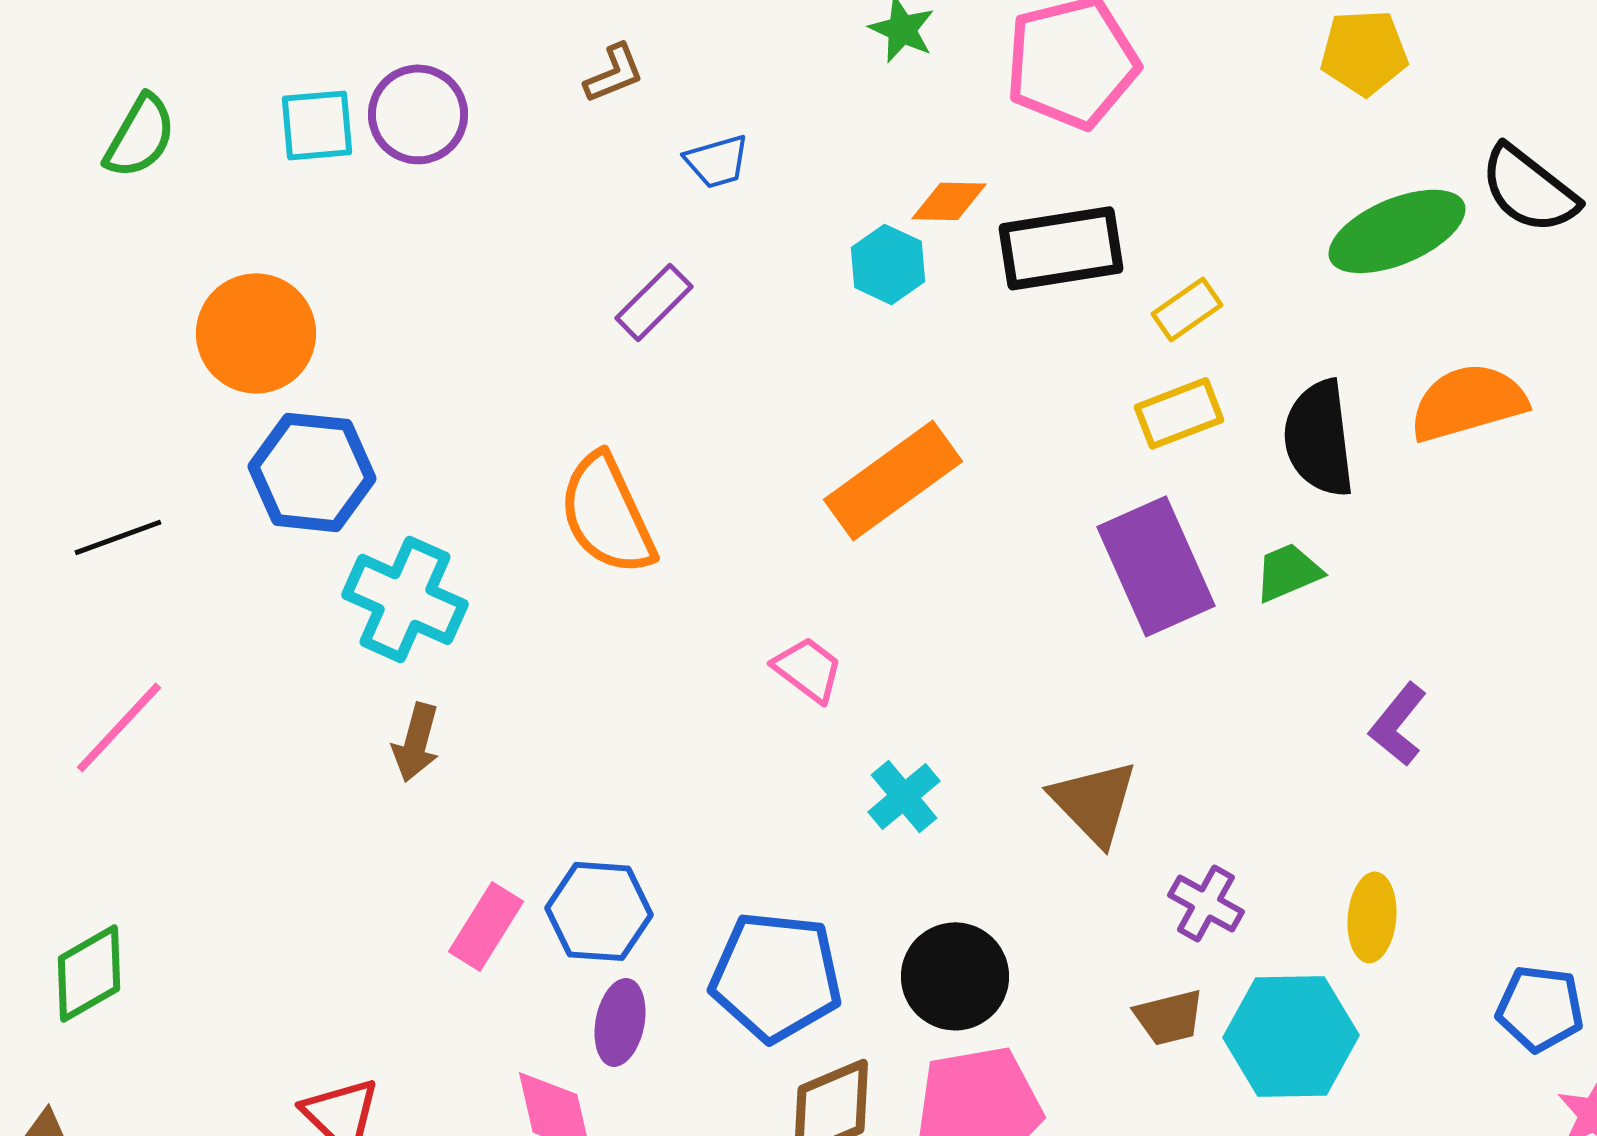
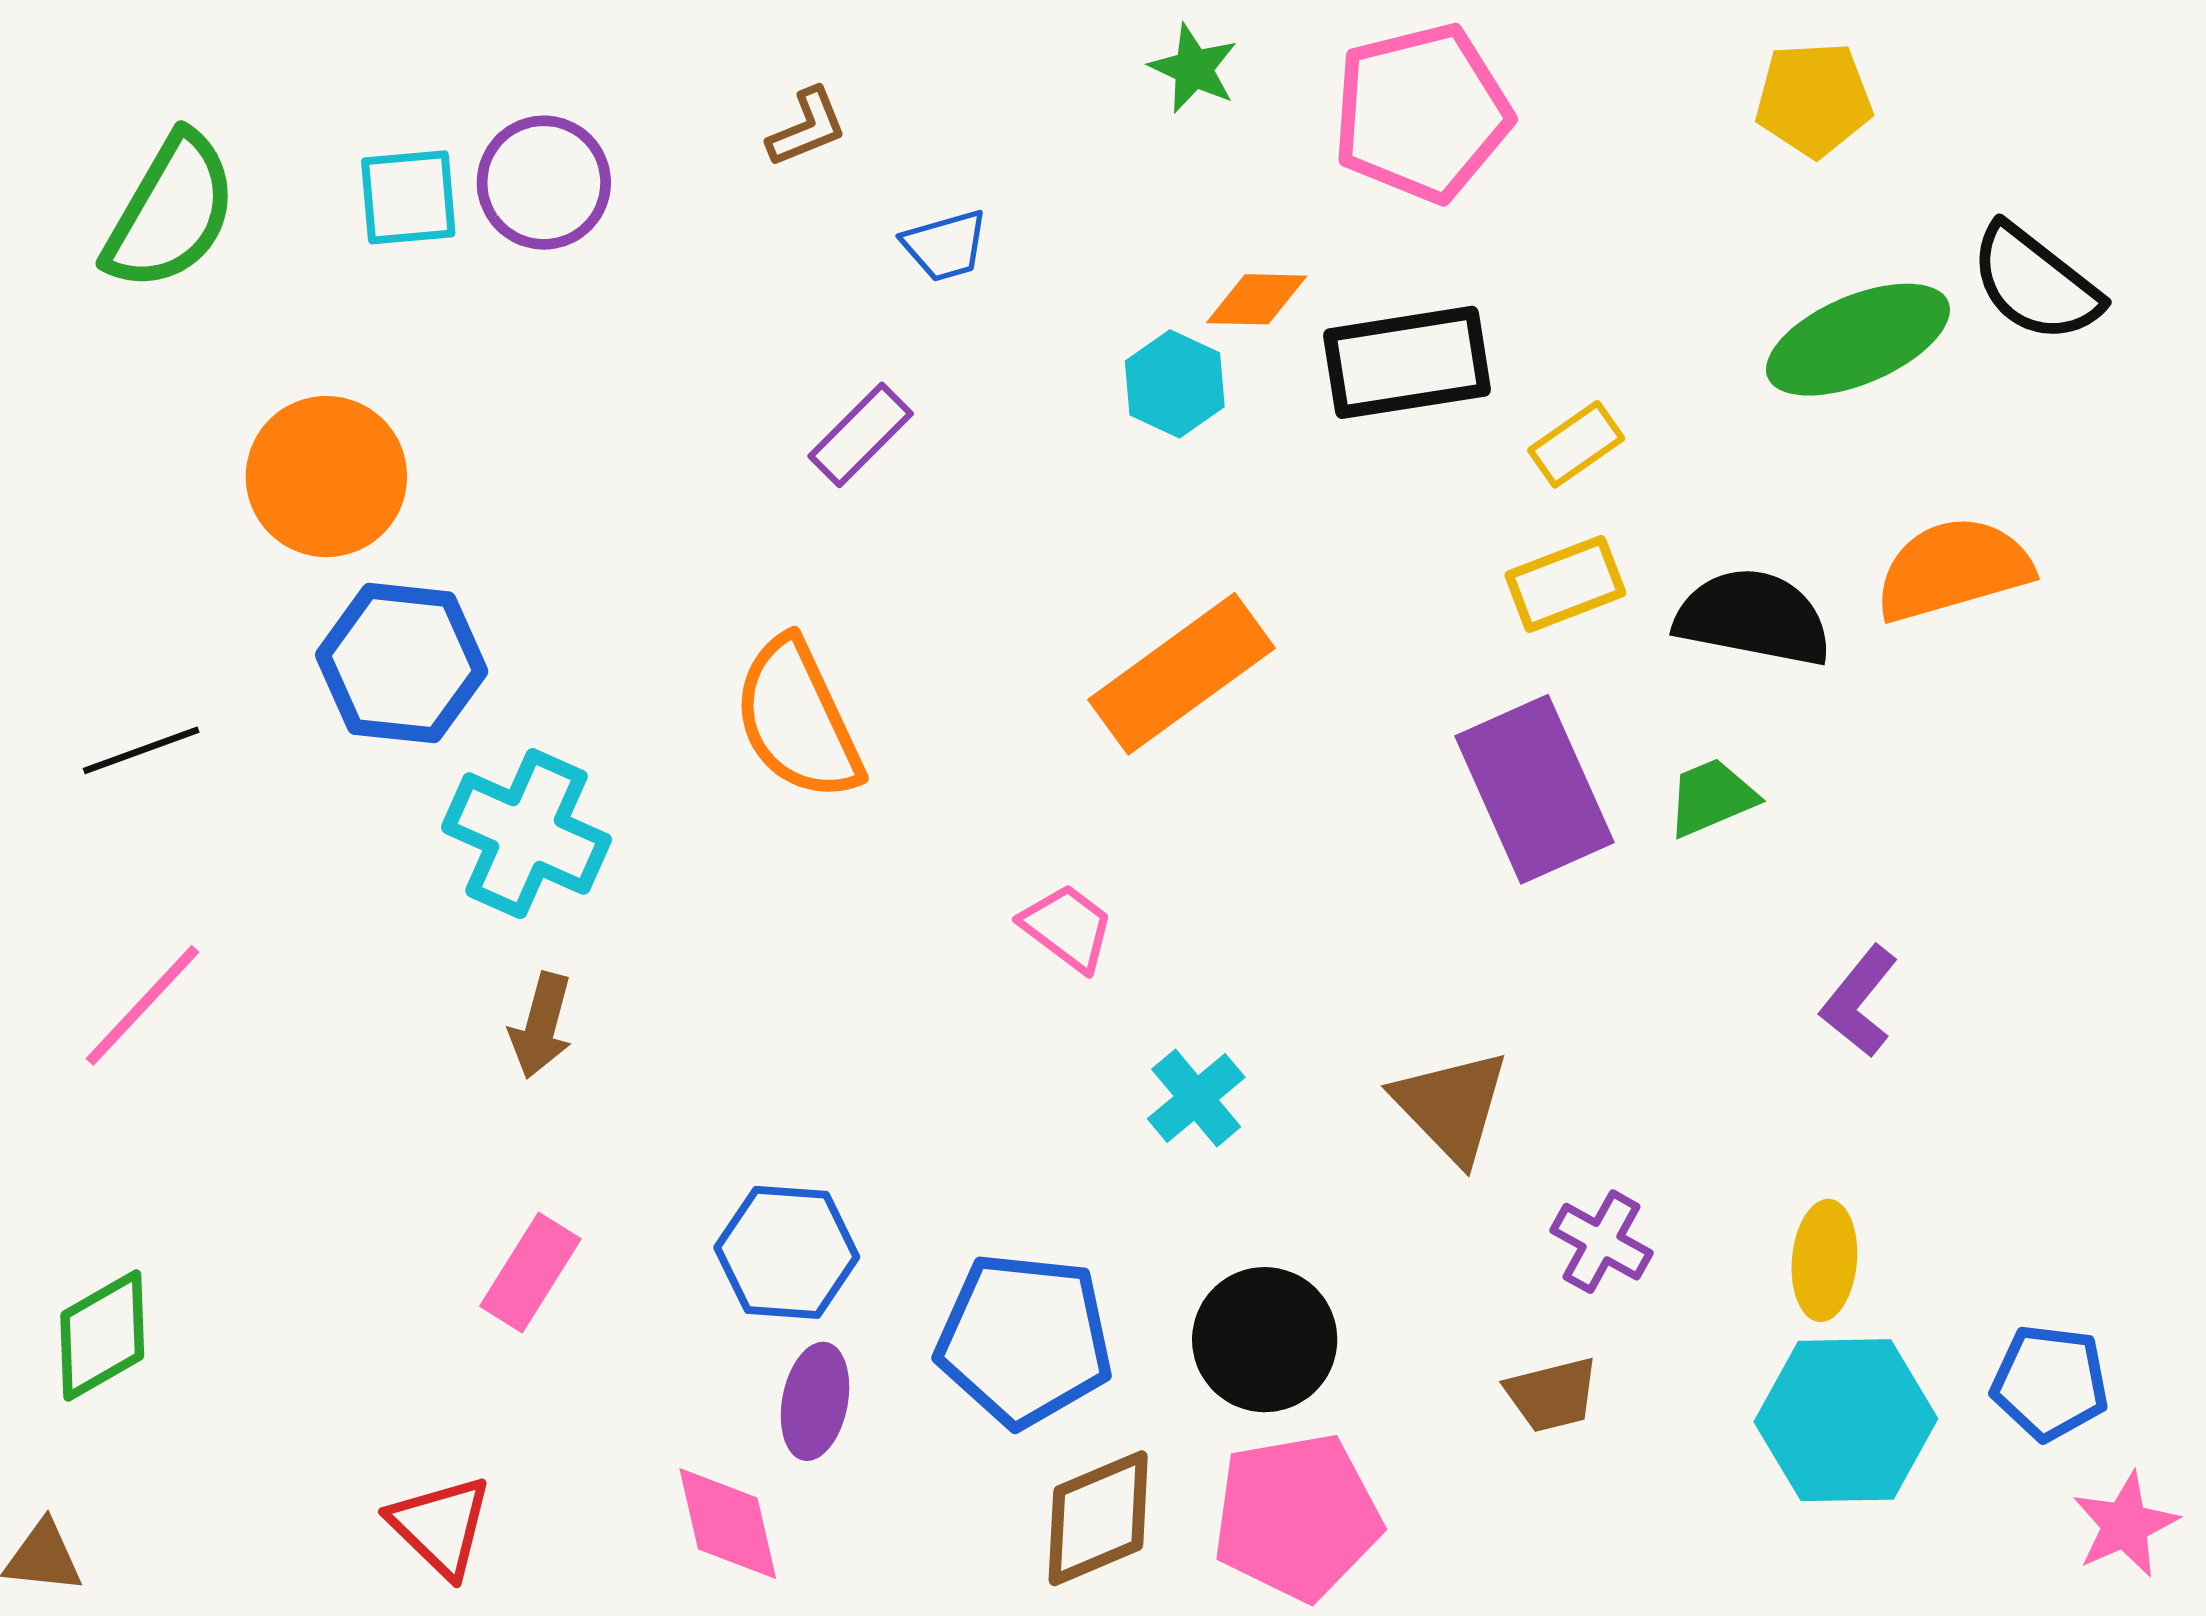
green semicircle: (140, 136) -> (171, 212), size x1.4
black semicircle: (1319, 438) -> (1753, 617), turned 108
pink rectangle: (486, 926) -> (530, 1273), moved
cyan hexagon: (1291, 1036) -> (1846, 1420), moved

